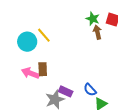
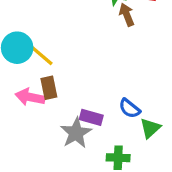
yellow line: (44, 35) -> (42, 56), moved

